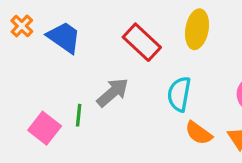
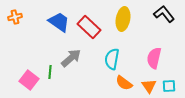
orange cross: (22, 26) -> (15, 17), turned 32
blue trapezoid: (64, 37) -> (59, 22), moved

